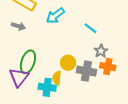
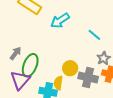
gray arrow: (18, 26) -> (16, 53), moved, turned -72

